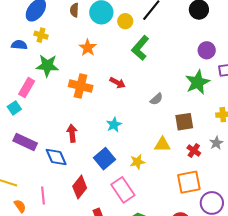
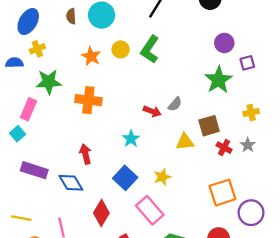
yellow circle: (125, 21) -> (121, 49), moved
yellow cross: (41, 35) -> (37, 49), turned -32
red arrow: (118, 83) -> (152, 111), moved
yellow triangle: (162, 145) -> (185, 142), moved
red cross: (194, 151) -> (224, 148), moved

